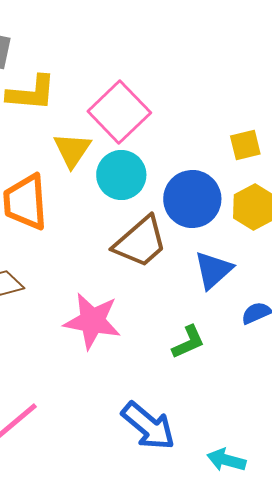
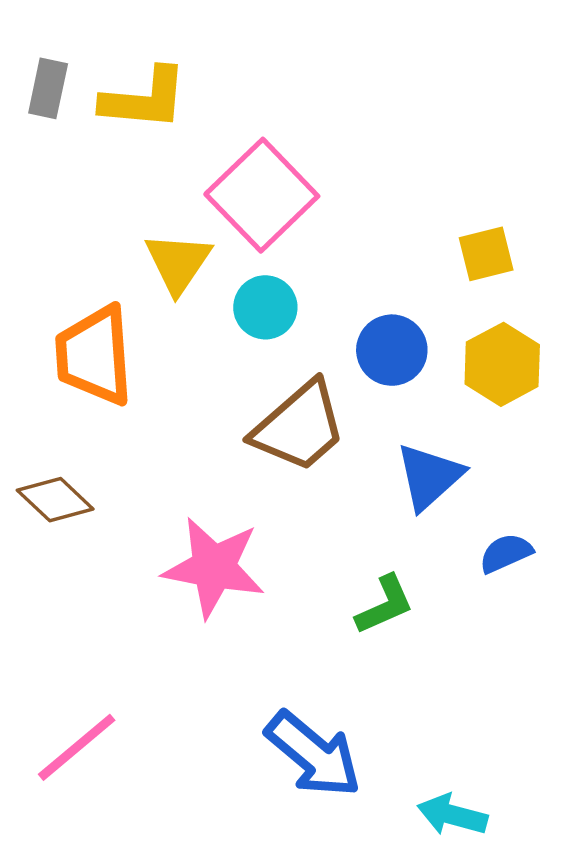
yellow L-shape: (31, 93) -> (144, 99), moved
cyan circle: (121, 175) -> (265, 307), size x0.7
blue circle: (192, 199) -> (392, 350), size x0.7

